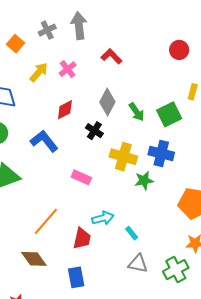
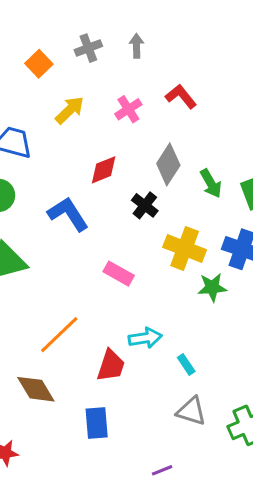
gray arrow: (79, 26) -> (137, 46), size x0.6
pink cross: (68, 69) -> (128, 109), moved

